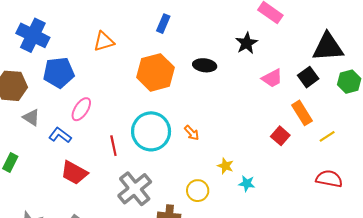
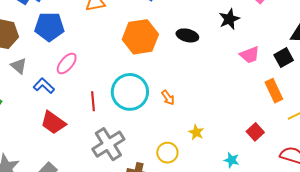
red square: (280, 136) -> (255, 132), moved
cyan star: (247, 183) -> (231, 160), moved

